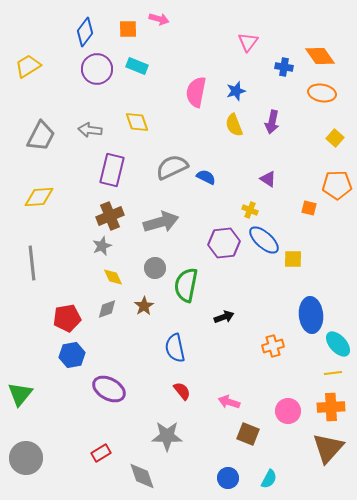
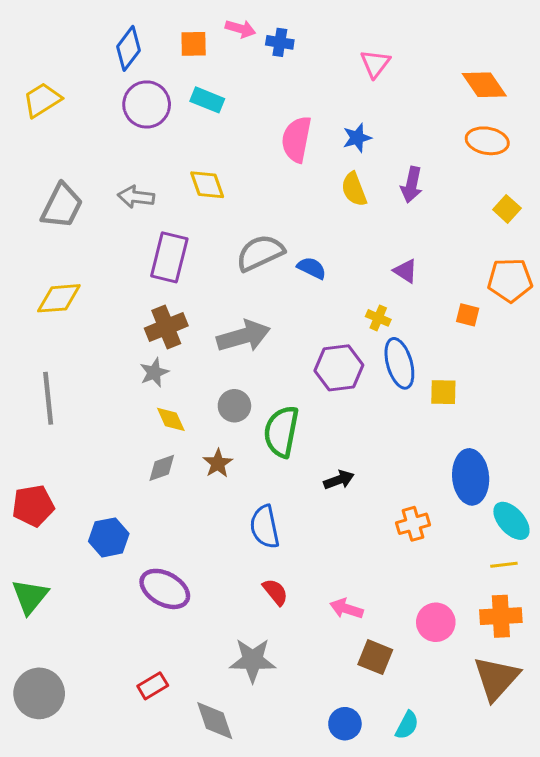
blue cross: (284, 67) -> (280, 42), moved
blue ellipse: (264, 240) -> (399, 363), turned 32
red pentagon: (67, 318) -> (33, 506), moved

